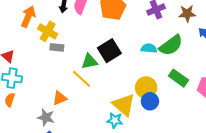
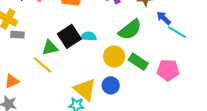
cyan semicircle: (149, 48) -> (89, 36), moved
yellow circle: (146, 88) -> (114, 56), moved
orange triangle: (60, 98) -> (12, 81), moved

